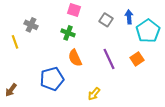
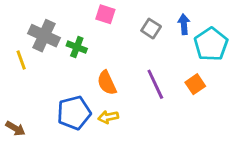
gray cross: (31, 25) -> (44, 36), size x1.5
green cross: (68, 33) -> (77, 47), moved
brown arrow: (11, 90) -> (15, 128), turned -96
yellow arrow: (94, 94) -> (108, 117), moved, turned 40

